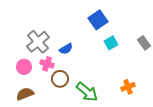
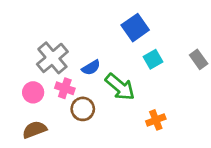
orange cross: (128, 87) -> (156, 120), moved
green arrow: (87, 92) -> (120, 87), moved

